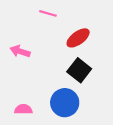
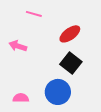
pink line: (48, 13) -> (34, 14), moved

